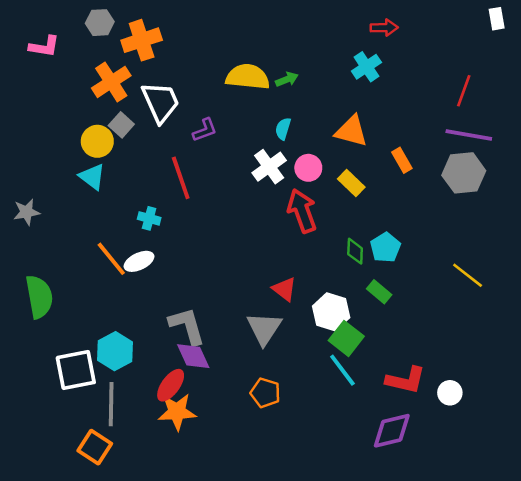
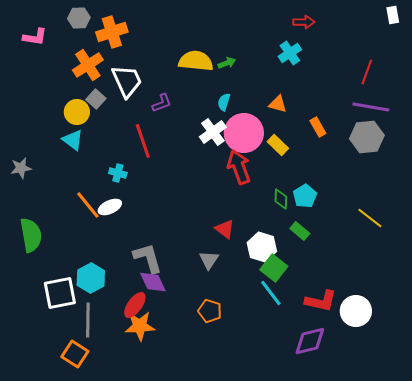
orange triangle: (351, 131) -> (278, 104), size x0.7
pink circle: (308, 168) -> (244, 133), size x1.8
gray triangle: (264, 328) -> (209, 260), size x0.7
white circle: (450, 393) -> (356, 311), size x1.6

